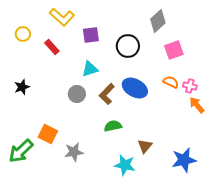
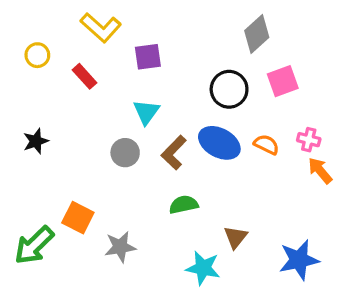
black circle: (128, 46) -> (229, 89), moved
cyan triangle: (90, 69) -> (146, 112), turned -36
orange semicircle: (171, 82) -> (266, 145), moved

